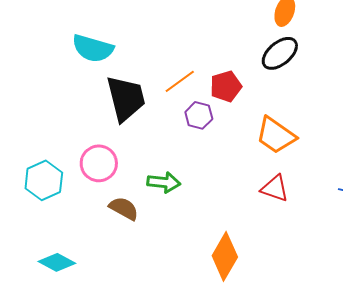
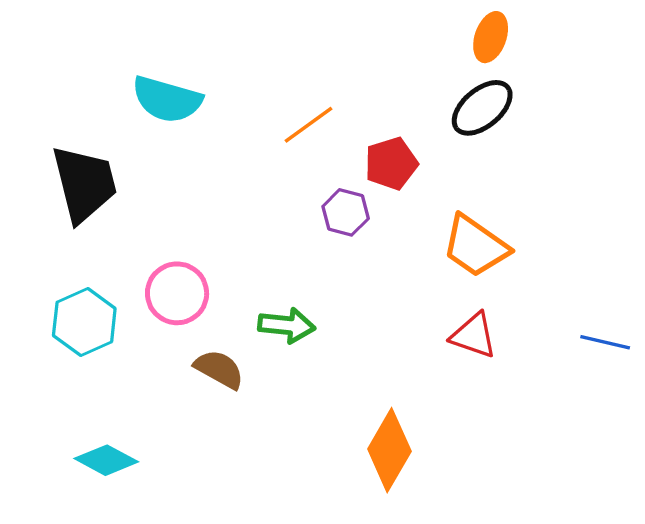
orange line: (180, 81) -> (309, 125), moved
black trapezoid: (126, 98) -> (84, 184), moved

